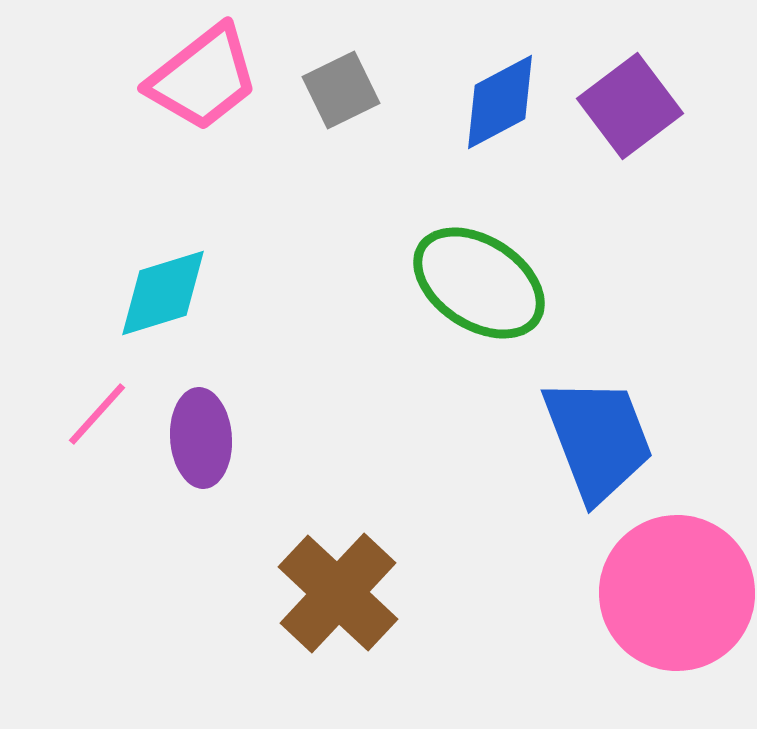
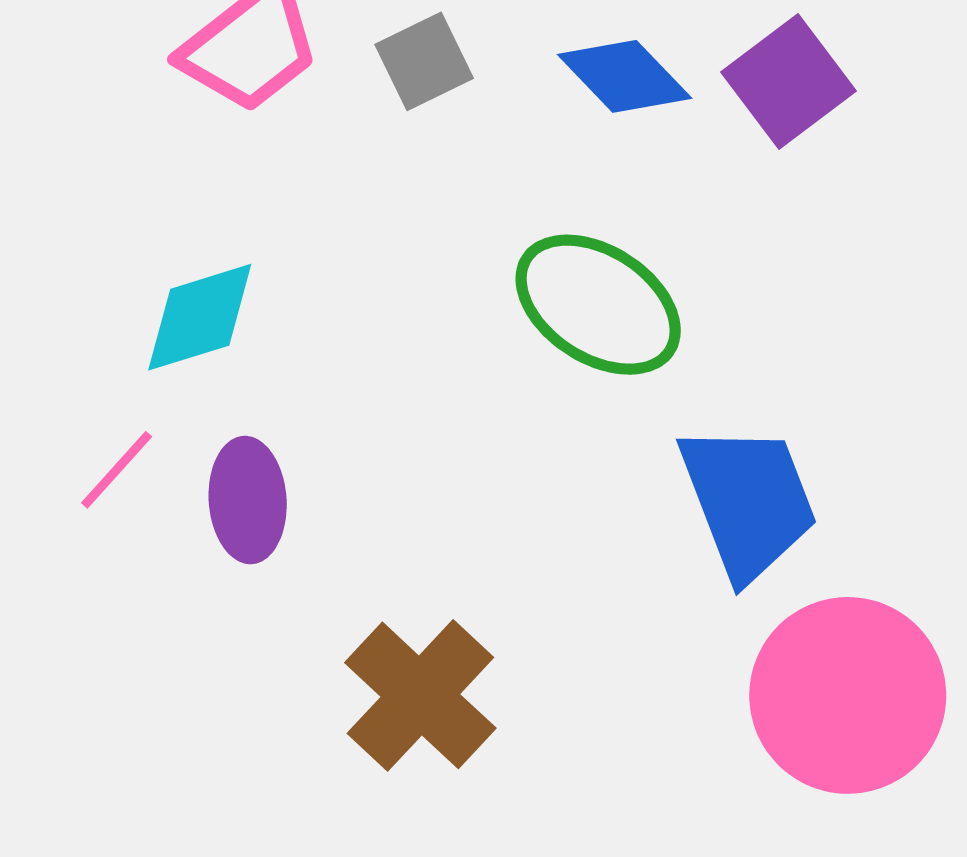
blue diamond: (500, 102) -> (625, 76), turned 74

